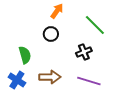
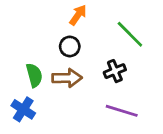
brown arrow: (50, 77) -> (67, 78), moved

